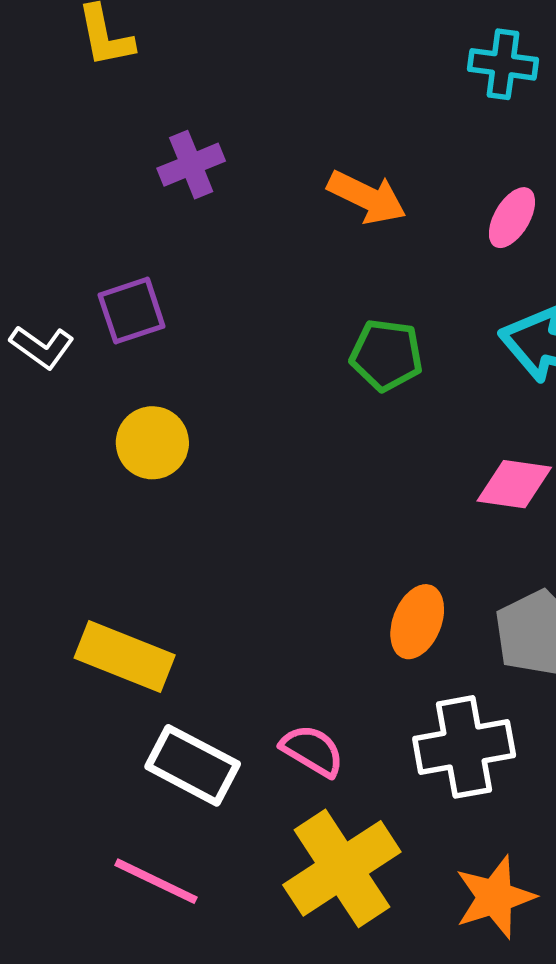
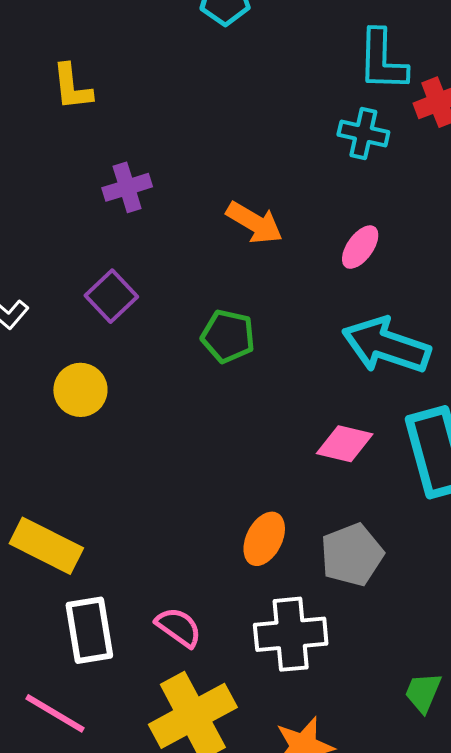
purple square: (132, 311) -> (111, 296), moved, turned -30
green pentagon: (386, 355) -> (228, 336), moved
white rectangle: (193, 765) -> (89, 630), turned 48

